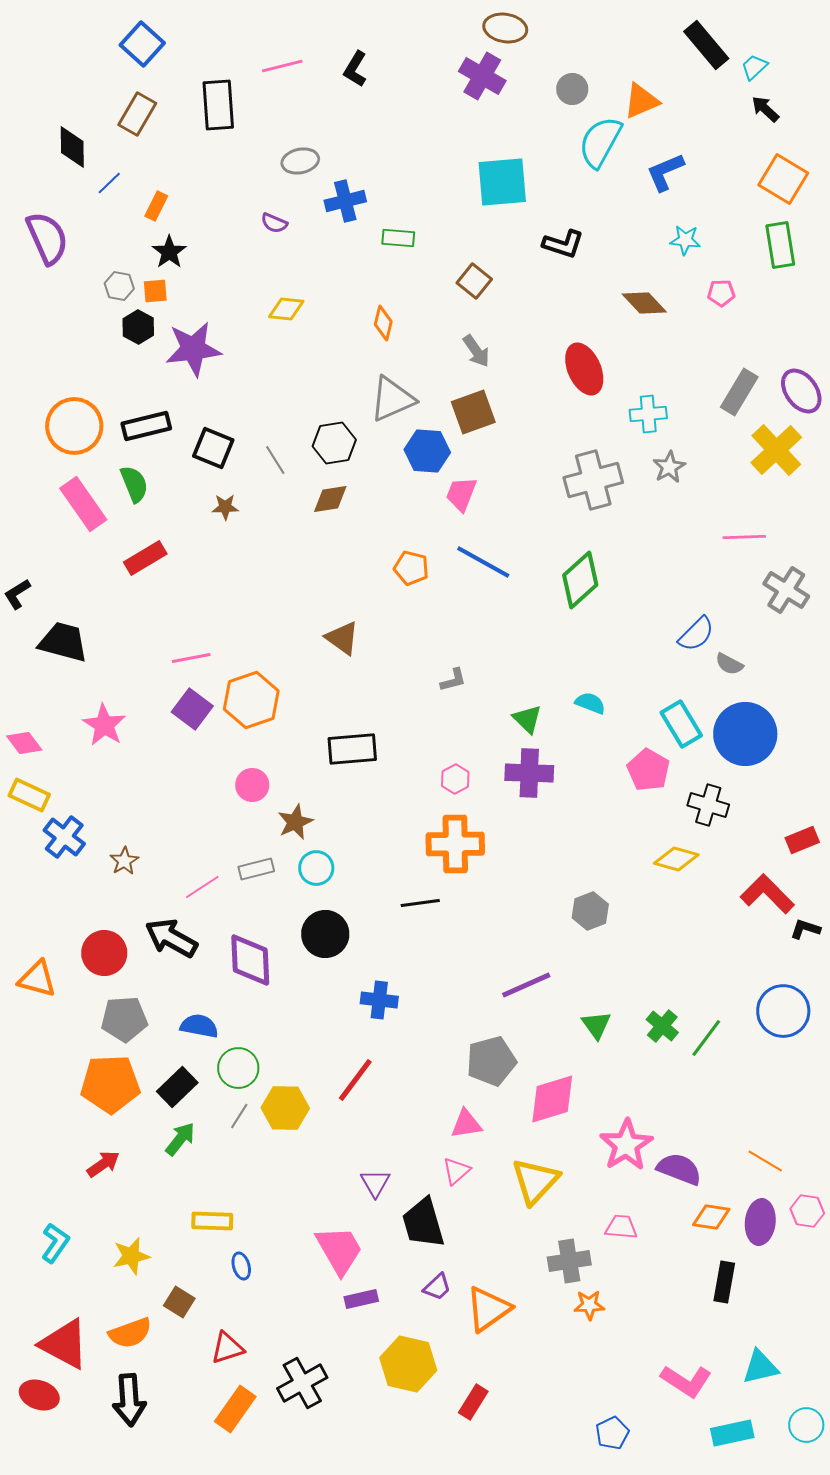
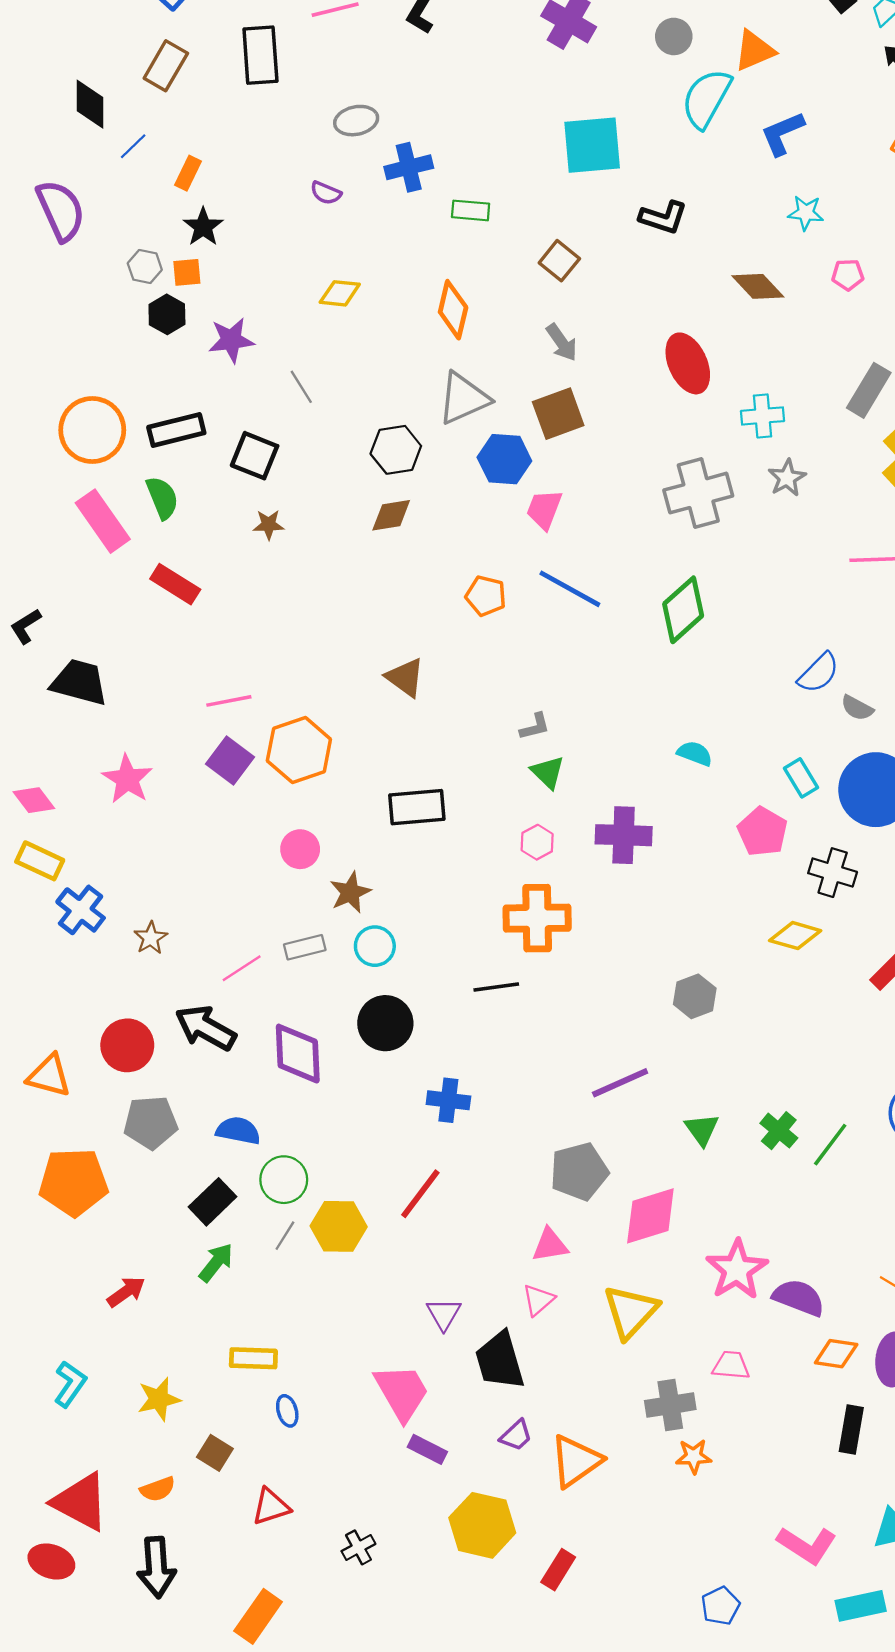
orange diamond: (383, 323) -> (453, 310), size x1.4
purple star: (193, 349) -> (231, 340), size x0.7
gray line: (275, 460) -> (301, 387), moved
red rectangle: (145, 558) -> (175, 584), turned 63
green triangle: (527, 719) -> (548, 772), moved
cyan rectangle: (681, 724) -> (801, 778), size x0.7
orange pentagon: (110, 1084) -> (74, 1182), moved
purple rectangle: (361, 1299) -> (427, 1449), turned 40
orange semicircle: (130, 1333) -> (158, 1489), size x0.7
black cross: (302, 1383) -> (358, 1547), size x0.6
orange rectangle: (235, 1409) -> (258, 1616), moved

